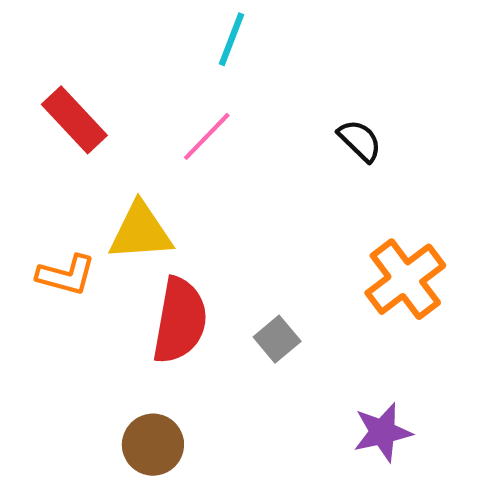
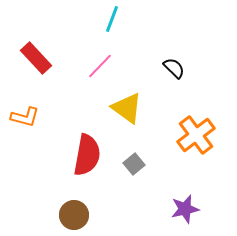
yellow triangle: (141, 232) -> (127, 108), moved, turned 40
orange L-shape: (66, 275) -> (25, 117), moved

